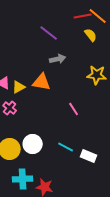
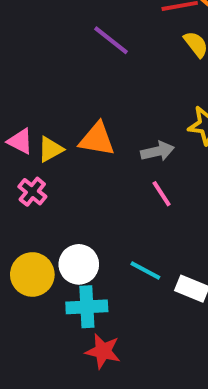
gray arrow: (58, 59) -> (158, 151), moved
cyan cross: (23, 179) -> (87, 307), moved

